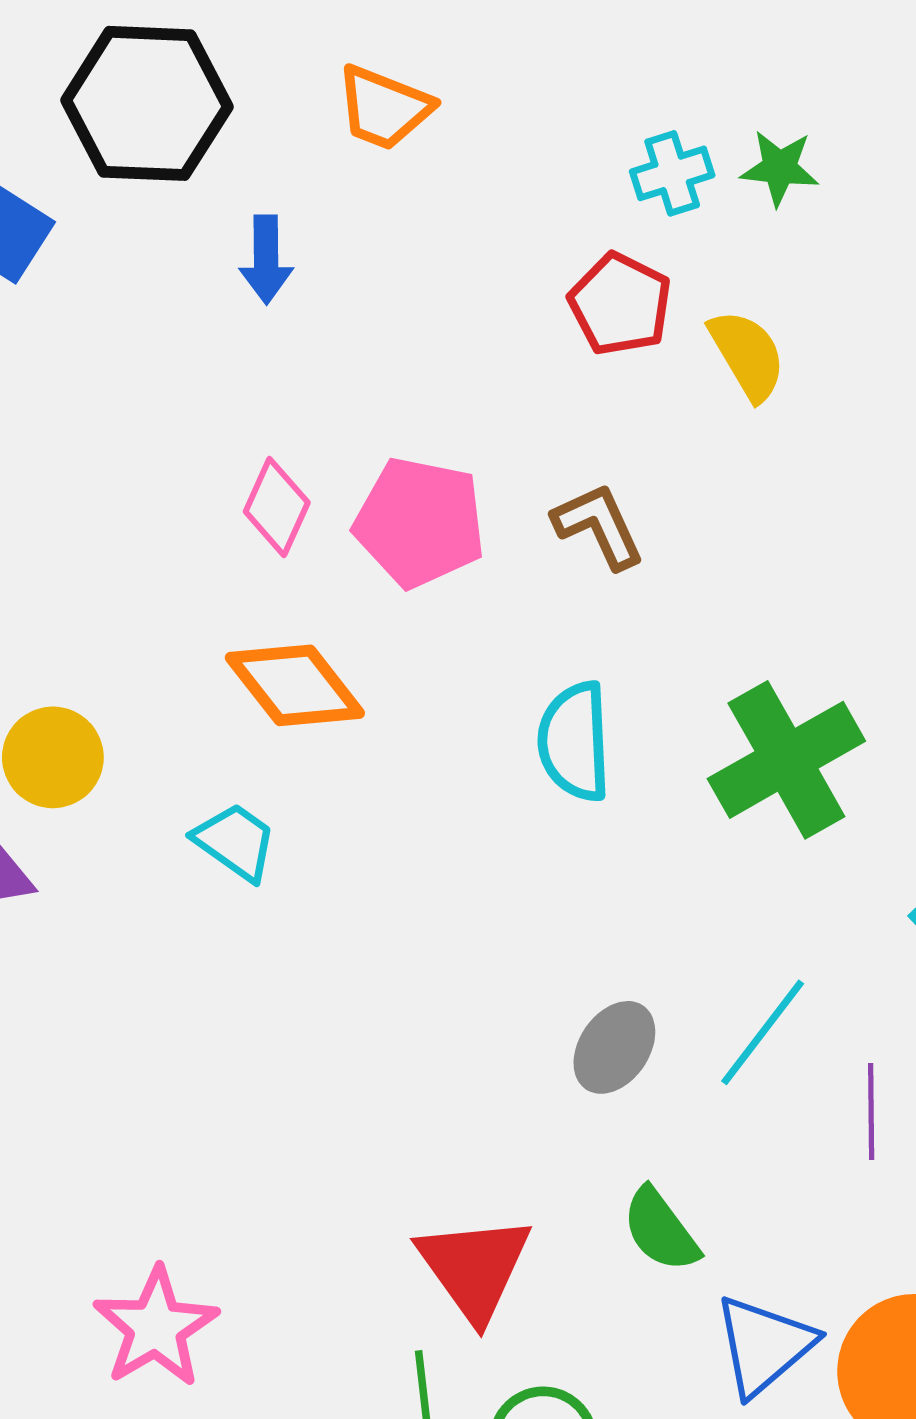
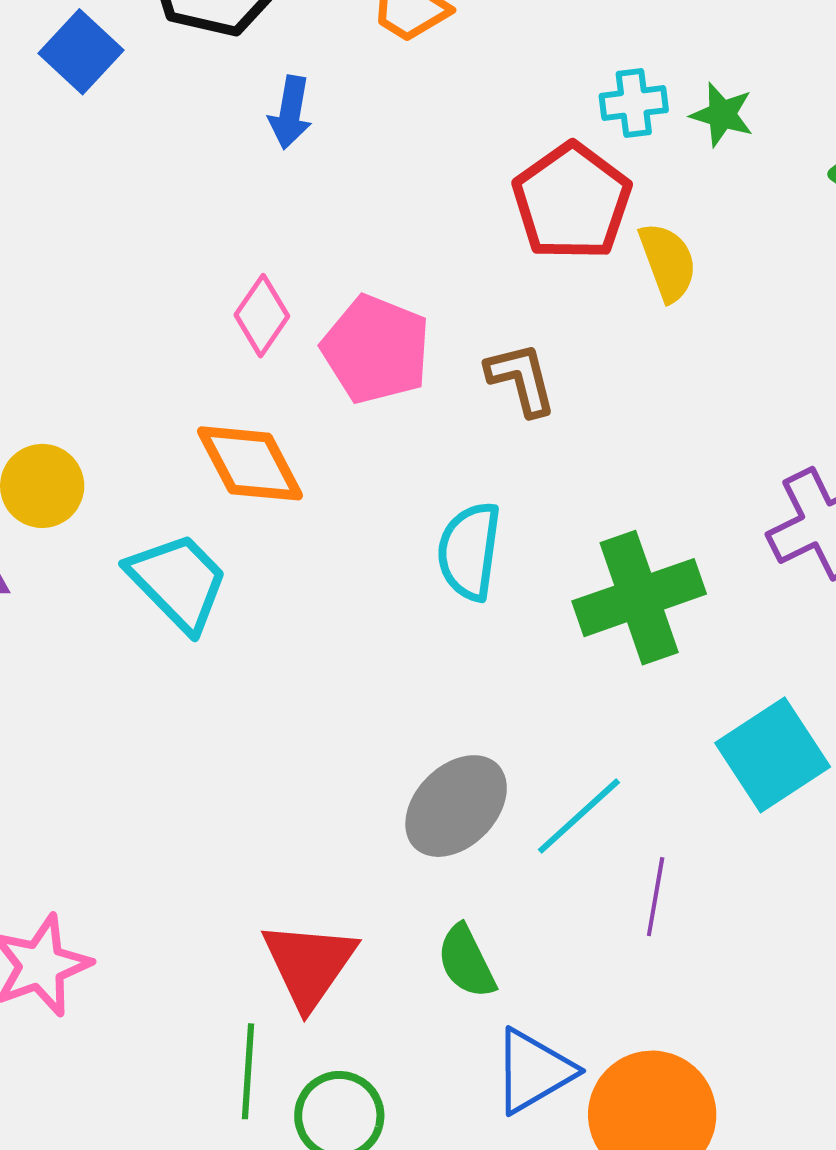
red pentagon: (620, 304) -> (572, 202), size x1.4
cyan trapezoid: (235, 842) -> (178, 582), size x1.5
gray ellipse: (614, 1047) -> (456, 806), size x1.4

